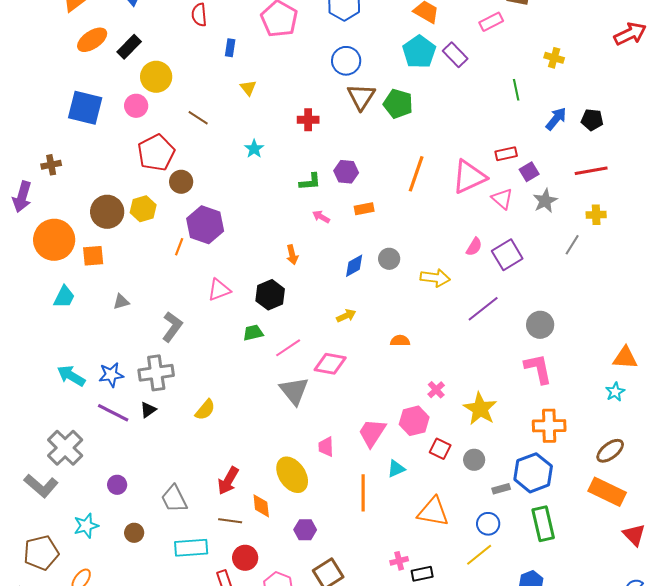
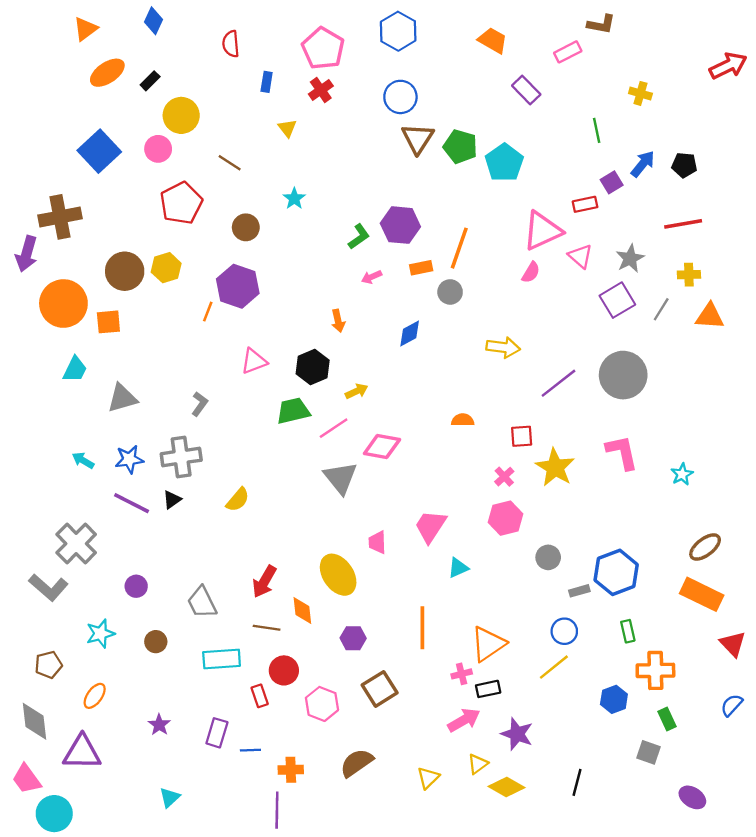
black rectangle: (129, 47) -> (150, 81), size x0.7
cyan pentagon: (419, 52) -> (504, 163), moved
blue square: (85, 108) -> (99, 151), turned 33
red cross: (308, 120) -> (321, 90), moved, turned -35
brown cross: (51, 165) -> (60, 217), size x1.8
purple hexagon: (346, 172) -> (400, 225), size x1.4
purple square: (529, 172) -> (612, 182), moved
orange line: (416, 174) -> (459, 248), moved
brown circle: (181, 182) -> (246, 227), moved
green L-shape: (310, 182) -> (359, 237), turned -30
pink arrow: (321, 217) -> (372, 277), turned -54
pink semicircle: (474, 247) -> (531, 272), moved
purple square: (507, 255) -> (617, 300), moved
gray circle: (389, 259) -> (450, 292), moved
gray triangle: (121, 302) -> (122, 398), moved, size x1.6
yellow arrow: (346, 316) -> (357, 391), moved
gray circle: (540, 325) -> (623, 375), moved, size x1.5
gray L-shape: (172, 327) -> (200, 404), size x0.7
green trapezoid: (253, 333) -> (293, 411), size x1.4
orange triangle: (625, 358) -> (710, 316), moved
cyan arrow: (71, 376) -> (83, 460), size x0.7
cyan star: (615, 392) -> (682, 474), moved
yellow star: (480, 409) -> (555, 467), moved
pink hexagon: (414, 421) -> (505, 518), moved
orange cross: (549, 426) -> (655, 670), moved
red square: (440, 449) -> (522, 436), moved, turned -30
orange line: (363, 493) -> (422, 628), moved
orange triangle: (433, 512) -> (488, 644), moved, turned -44
green rectangle: (543, 524) -> (628, 631), size x0.6
brown pentagon: (41, 553) -> (48, 665), size x0.7

